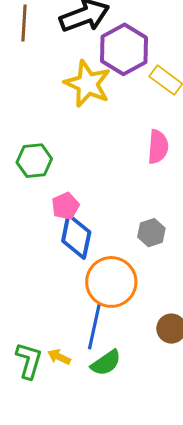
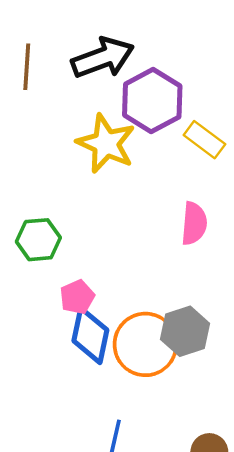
gray hexagon: (151, 233) -> (185, 331), size x1.4
orange circle: (111, 282) -> (145, 344), moved

